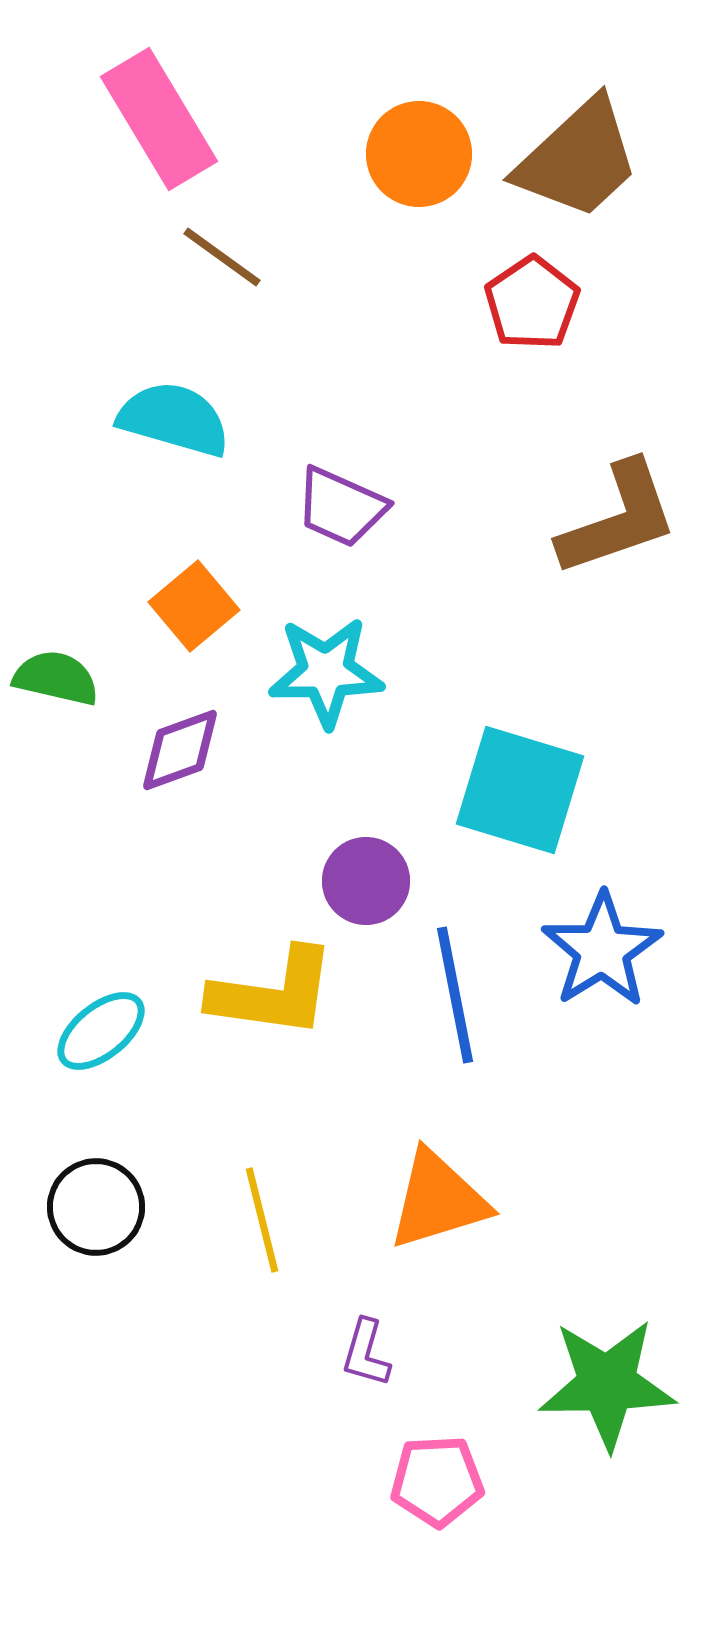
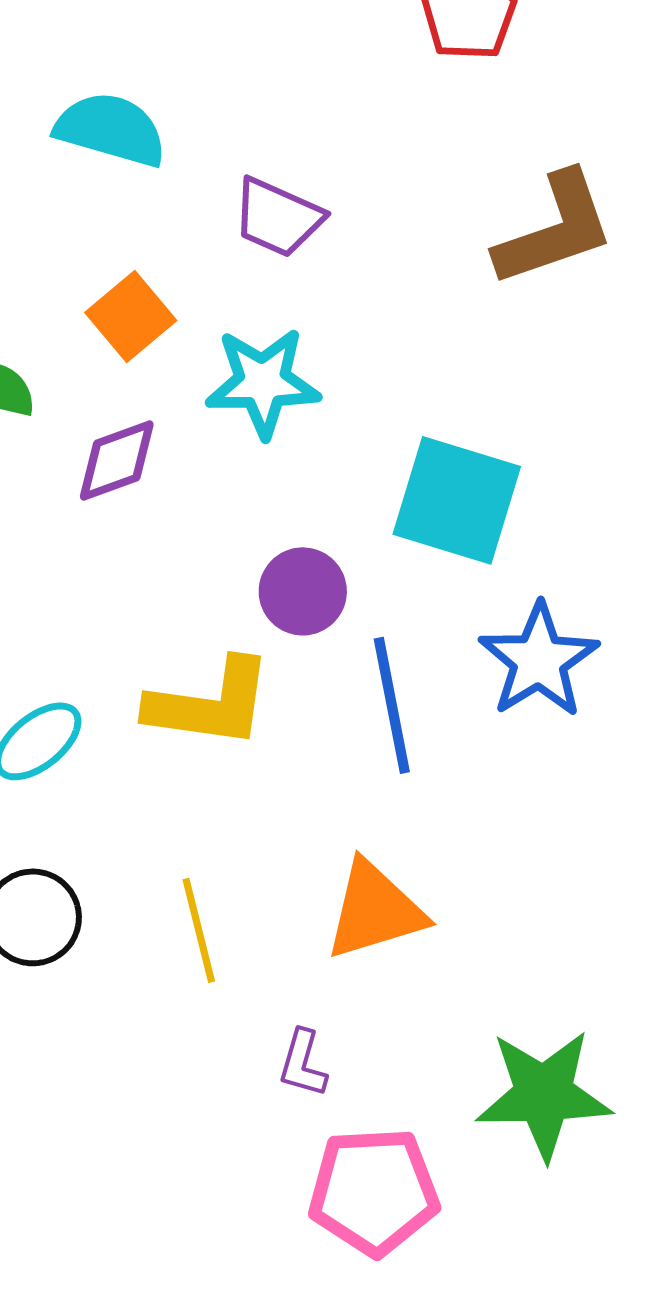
pink pentagon: (437, 1481) -> (374, 1191), size x1.4

